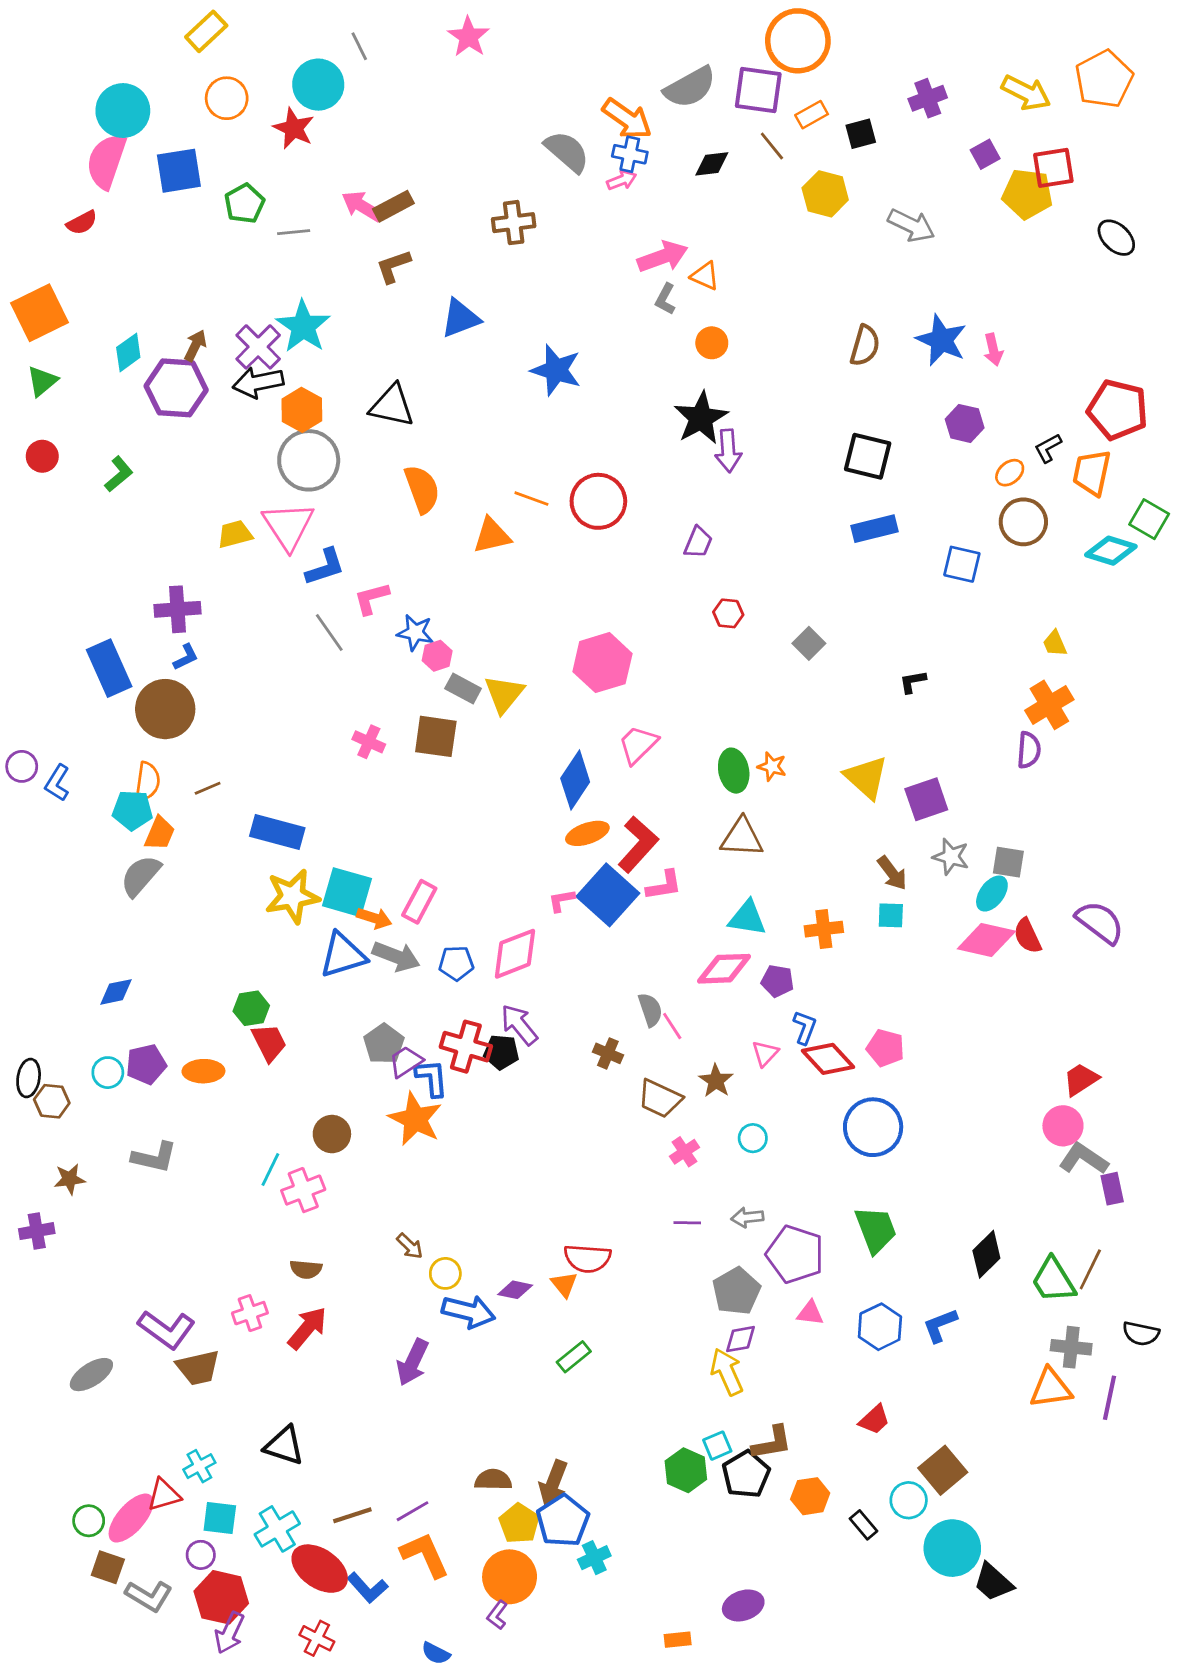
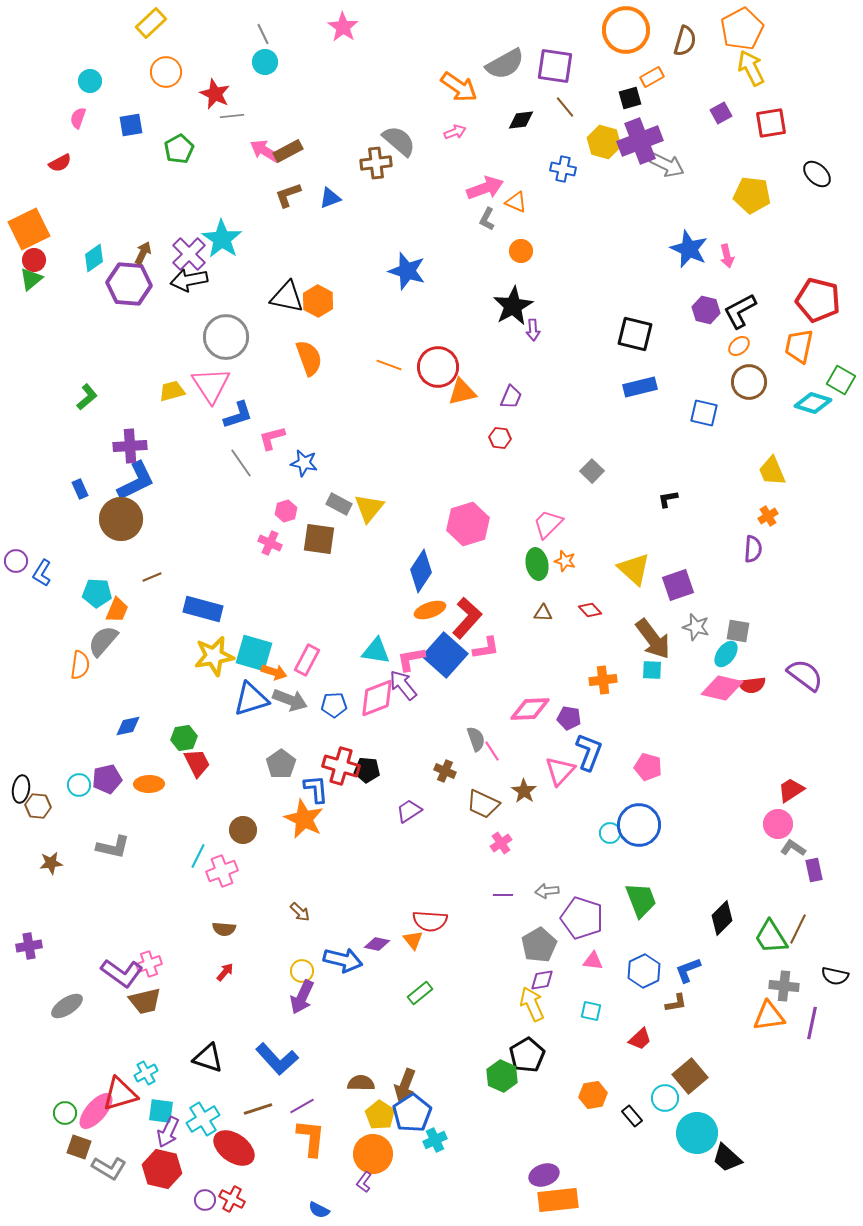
orange circle: (798, 41) -> (626, 30), moved
orange pentagon: (1104, 79) -> (742, 29), moved
cyan circle: (318, 85) -> (265, 62), moved, size x0.7
yellow arrow: (1026, 93) -> (751, 68), turned -144
purple cross: (928, 98) -> (640, 141), moved, size x1.6
cyan circle: (123, 111) -> (90, 81), size x0.6
orange rectangle: (812, 115) -> (652, 77), moved
gray semicircle: (567, 152) -> (399, 141), moved
blue cross: (630, 154) -> (563, 169), moved
pink semicircle: (106, 161) -> (78, 118), size x0.5
blue square: (179, 171) -> (131, 125), size x0.7
yellow pentagon: (1027, 194) -> (752, 195), moved
gray line: (294, 232) -> (232, 116), moved
blue triangle: (460, 318) -> (330, 198), moved, size x0.7
brown semicircle: (865, 346) -> (685, 41), moved
orange hexagon: (302, 410) -> (318, 301), moved
black L-shape: (1048, 448) -> (740, 311), moved, size x1.6
purple arrow: (728, 451) -> (533, 330), size x0.7
red circle: (42, 456) -> (34, 260), moved
green L-shape: (119, 474) -> (87, 397), moved
orange triangle: (492, 536) -> (462, 392), moved
red hexagon: (728, 613) -> (500, 438), moved
yellow trapezoid: (1055, 643) -> (772, 471), size x1.5
pink hexagon: (437, 656) -> (286, 511), moved
blue L-shape: (186, 657) -> (136, 481), size x2.0
pink hexagon: (602, 663) -> (468, 524), moved
blue rectangle: (109, 668) -> (80, 489), size x0.5
orange cross: (1049, 705) -> (768, 516), size x0.6
pink trapezoid: (638, 745) -> (548, 524), moved
orange semicircle: (147, 781) -> (80, 665), moved
brown triangle: (742, 838) -> (543, 613), size x0.6
brown arrow: (892, 873) -> (653, 639), size x1.6
pink L-shape: (561, 900) -> (411, 659), size x1.4
cyan triangle: (747, 918) -> (376, 651), moved
red semicircle: (1027, 936) -> (752, 685), turned -72
blue diamond: (116, 992) -> (128, 726), moved
purple arrow: (519, 1025) -> (403, 685), moved
blue L-shape: (805, 1027) -> (589, 752), size x1.5
pink triangle: (765, 1053) -> (560, 771), size x1.5
red diamond: (828, 1059) -> (590, 610), moved, size x0.6
purple trapezoid: (406, 1062) -> (409, 811), moved
cyan circle: (753, 1138) -> (610, 833), moved
gray L-shape: (1083, 1159) -> (793, 848), size x0.7
purple cross: (37, 1231) -> (29, 946), moved
yellow circle: (445, 1273) -> (302, 971), moved
pink cross: (250, 1313) -> (149, 964), moved
red arrow: (307, 1328) -> (225, 972), size x0.6
brown L-shape: (772, 1443) -> (676, 1003), moved, size x0.7
cyan square: (717, 1446) -> (591, 1011), moved, turned 35
black pentagon: (746, 1474) -> (527, 1055), moved
red triangle: (164, 1495) -> (120, 1094), size x1.4
purple circle: (201, 1555) -> (205, 1200), moved
orange L-shape: (425, 1555) -> (311, 1138), turned 30
blue L-shape: (367, 1588) -> (277, 1059), moved, size x1.4
purple arrow: (229, 1633) -> (168, 1132), moved
orange rectangle: (678, 1640) -> (558, 1200), moved, size x2.0

